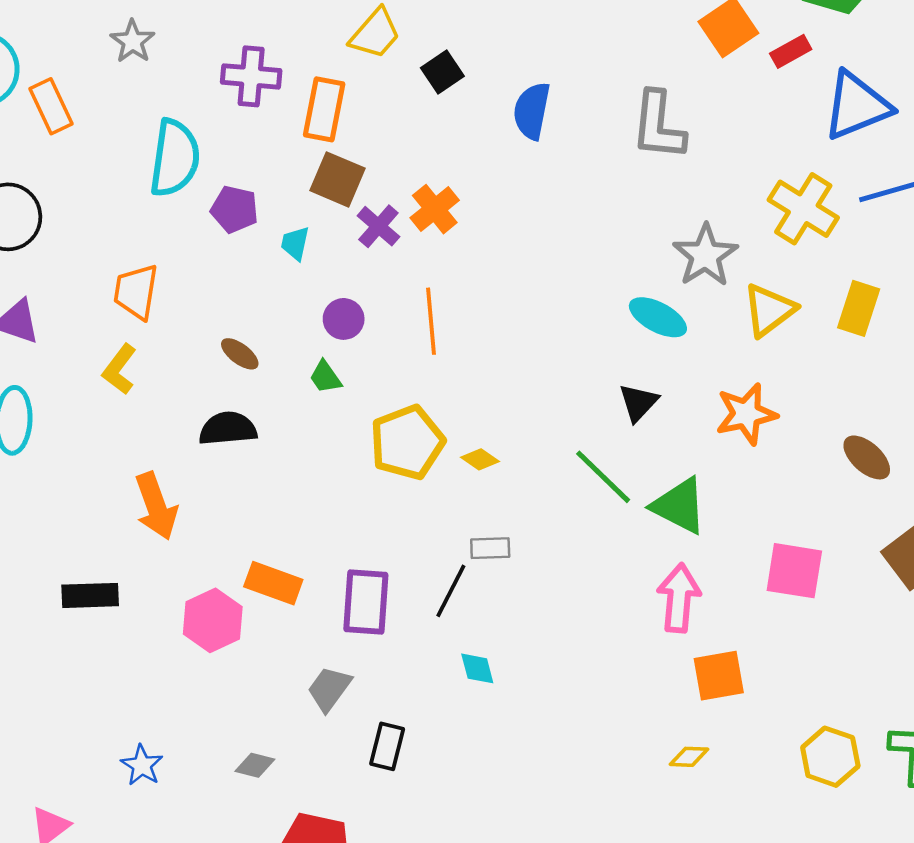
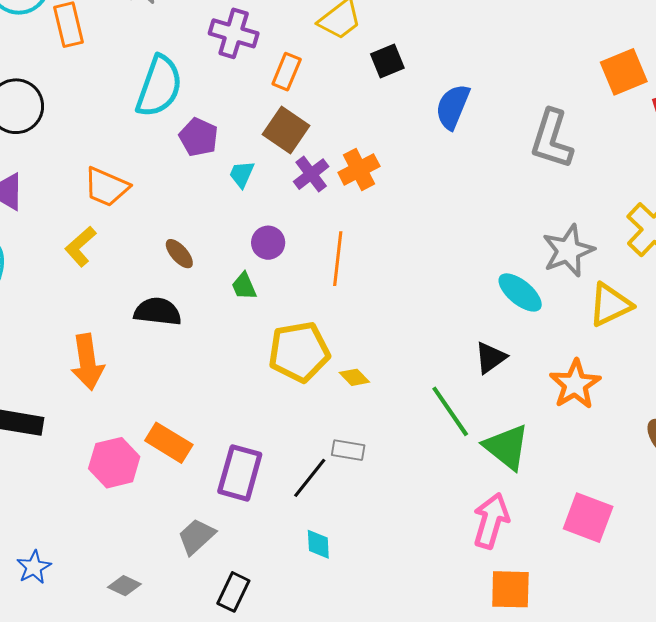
orange rectangle: (324, 109) -> (287, 72), size x0.7
orange trapezoid: (136, 292) -> (106, 187), turned -87
orange star: (746, 414) -> (575, 384), turned -30

